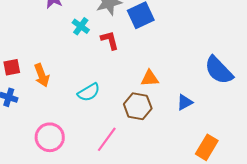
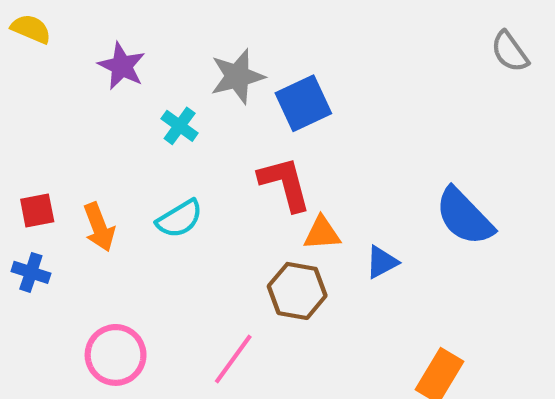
red L-shape: (110, 40) -> (285, 184), moved, size x1.4
cyan semicircle: (89, 92) -> (180, 219), moved
blue triangle: (185, 102) -> (382, 262), moved

